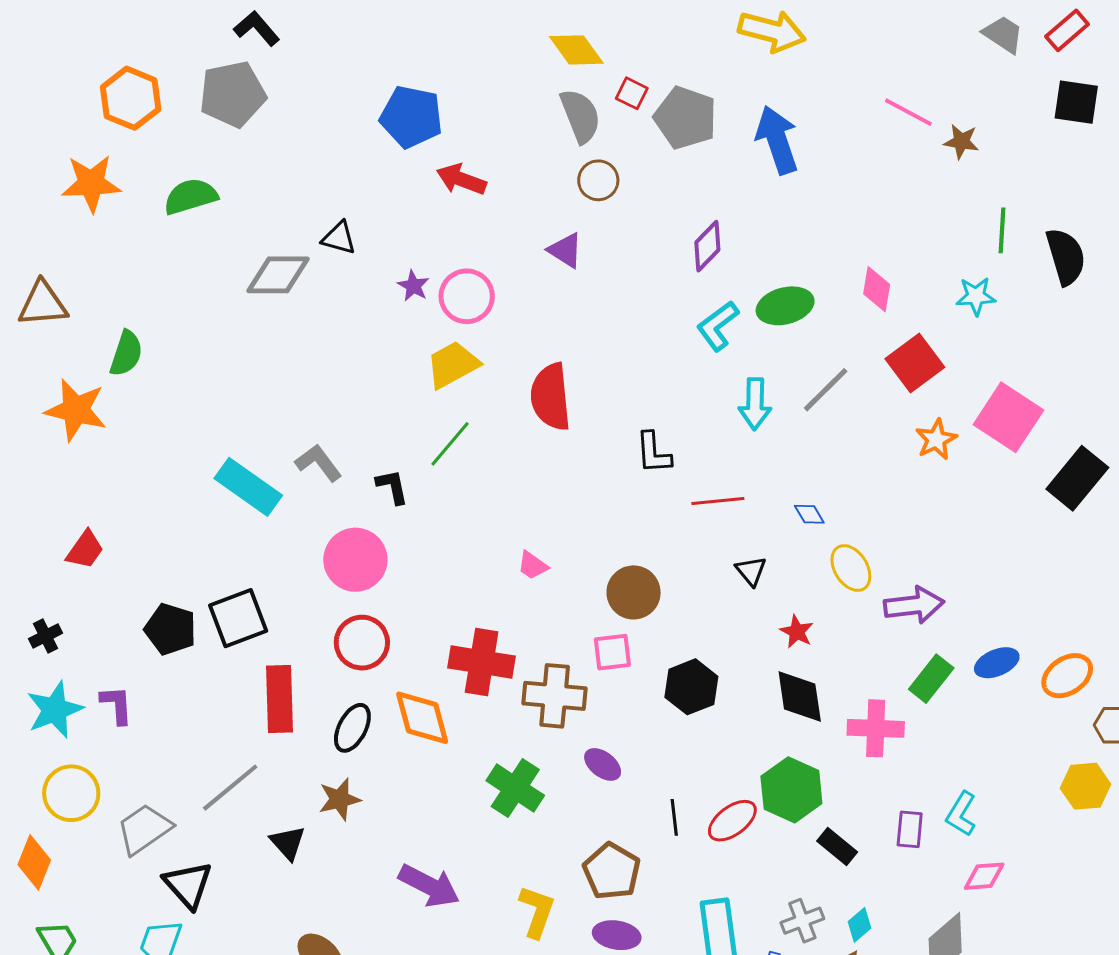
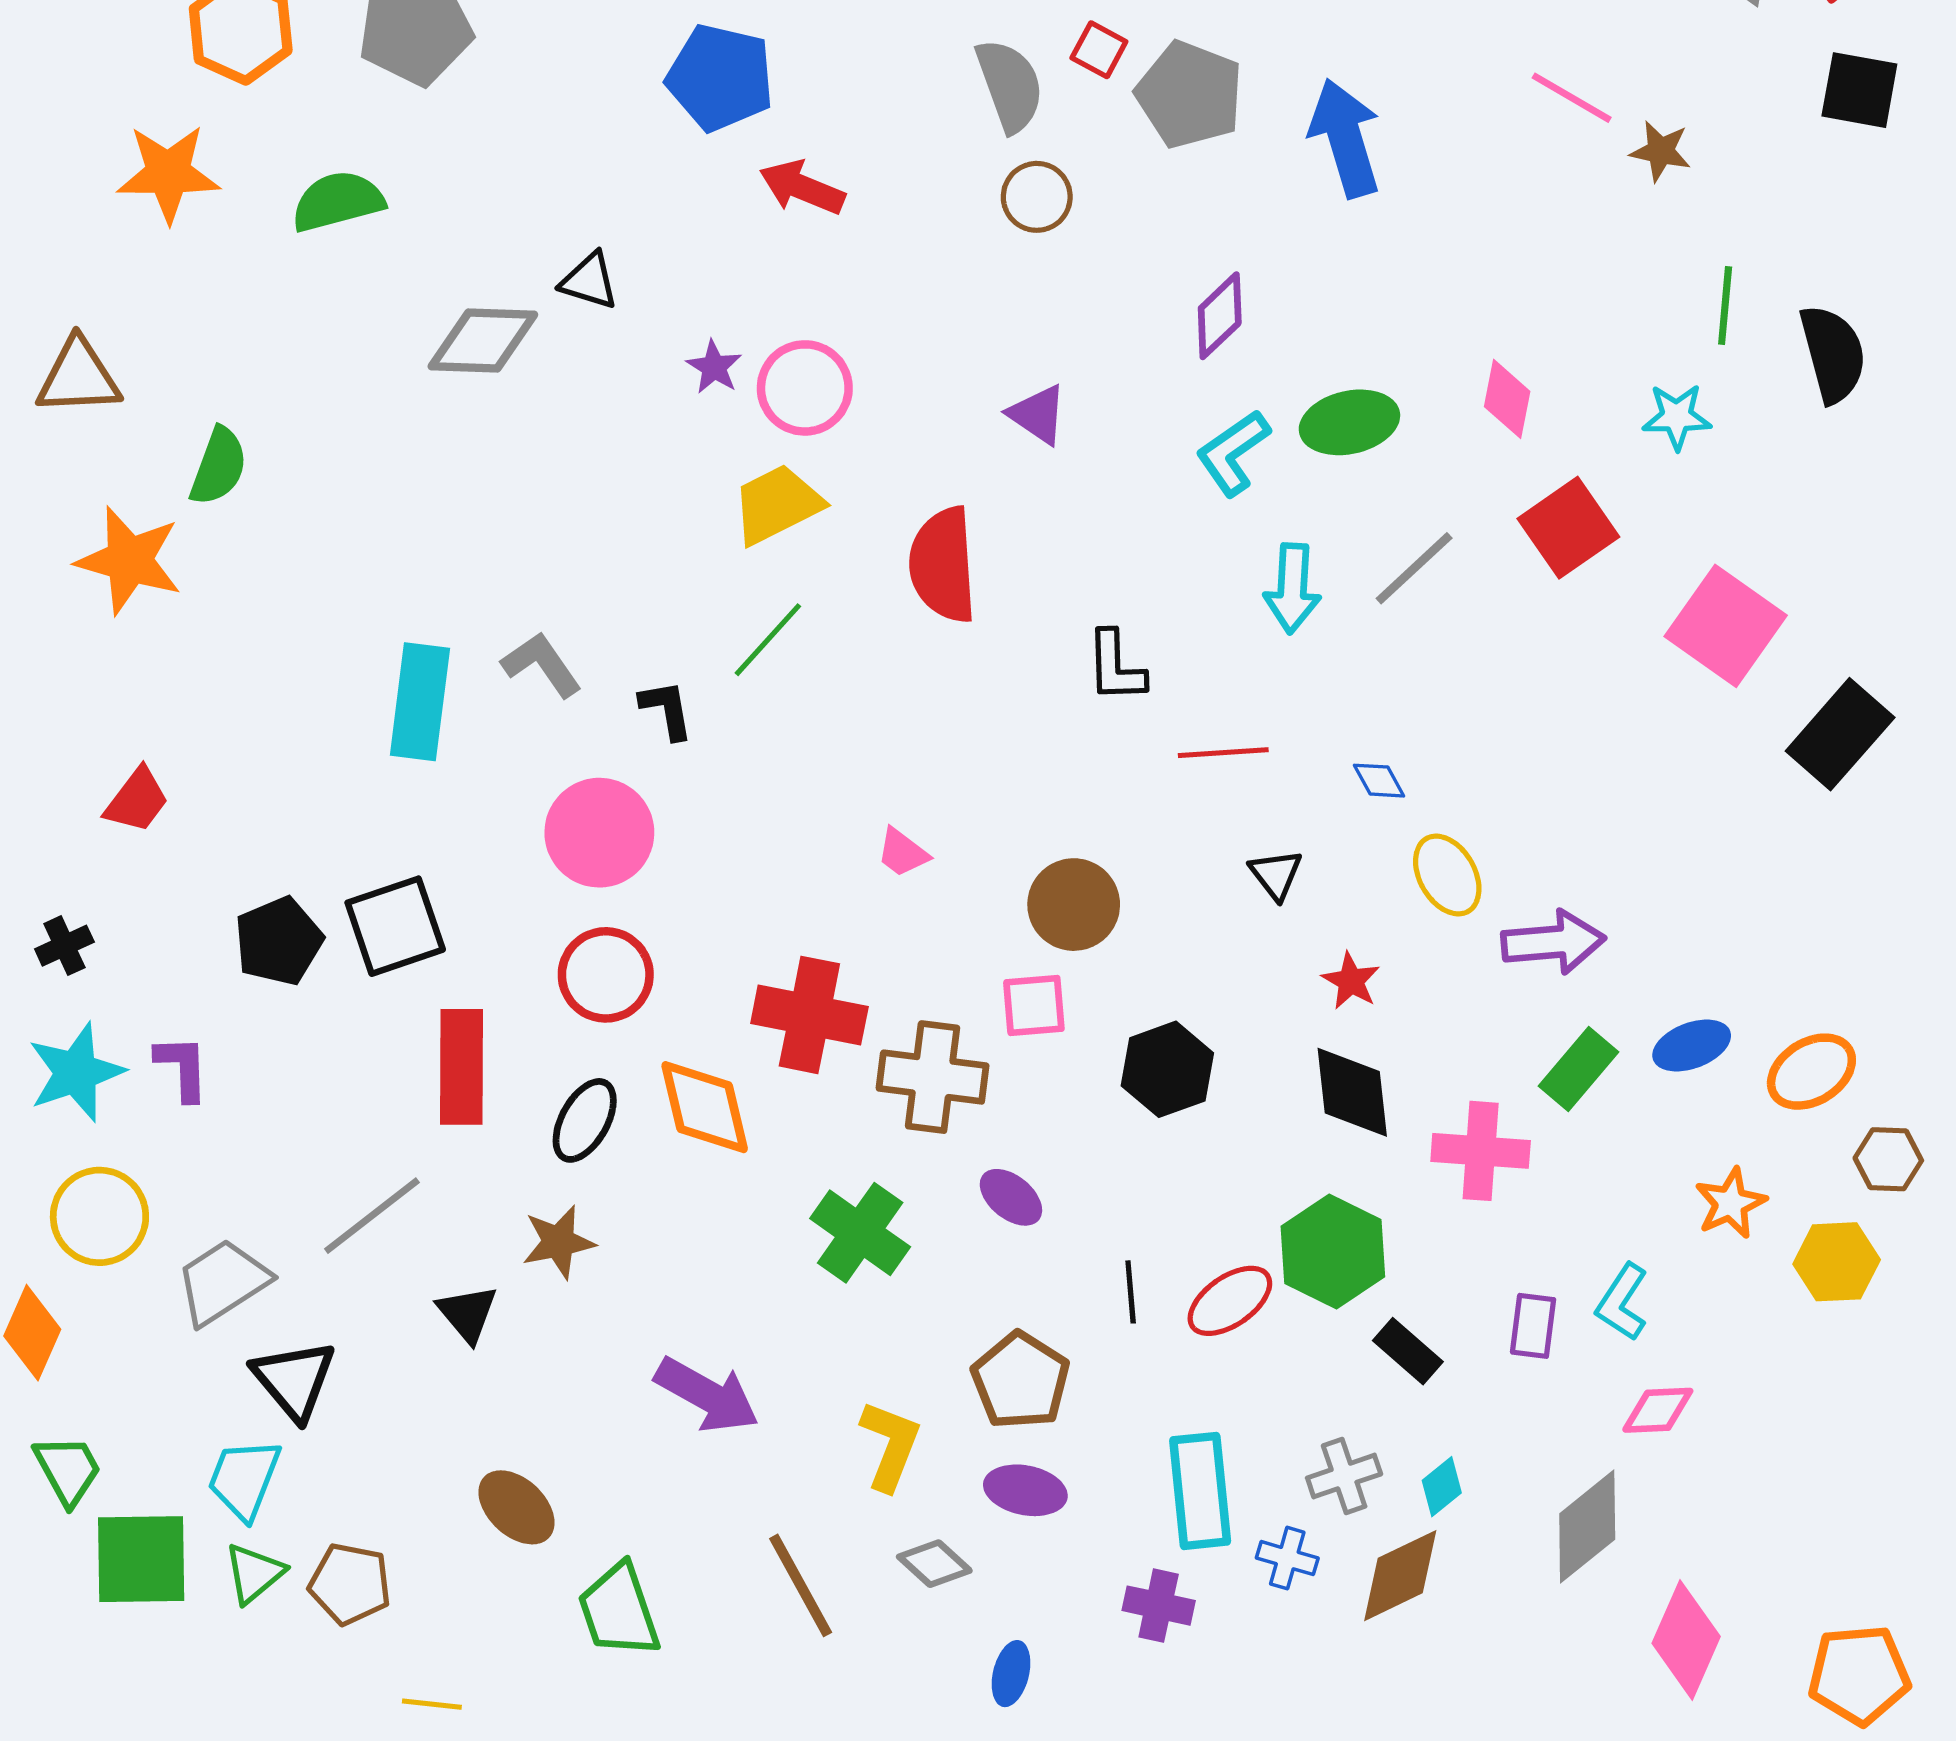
purple triangle: (565, 250) -> (1038, 414), moved
orange star: (936, 439) -> (1730, 1203), moved
cyan rectangle: (248, 487) -> (420, 702), turned 60
black pentagon: (170, 629) -> (279, 941), turned 30

